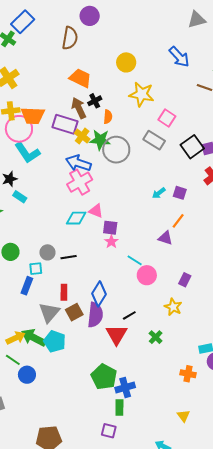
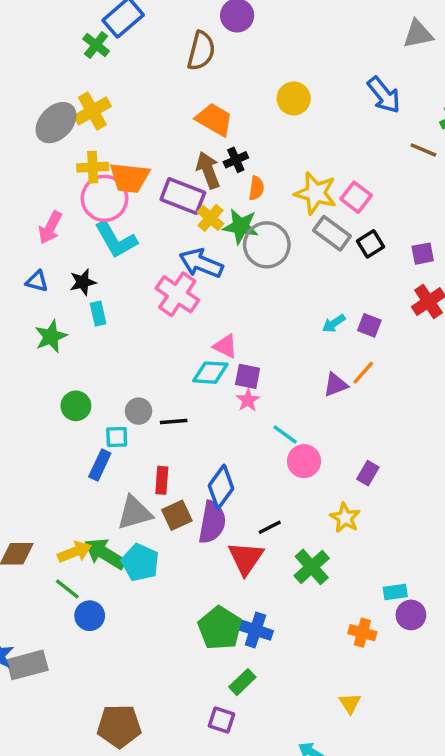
yellow star: (142, 94) -> (316, 193), moved
black square: (192, 147) -> (371, 244), moved, size x0.7
pink cross: (80, 182) -> (177, 294), moved, turned -30
cyan rectangle: (20, 197) -> (98, 314), turned 40
cyan diamond: (76, 218) -> (210, 373), moved
purple triangle: (165, 238) -> (335, 385), moved, turned -42
gray triangle: (49, 312) -> (135, 513), turned 30
green cross: (156, 337) -> (312, 567), size x1.5
blue cross: (125, 388) -> (255, 630), moved, turned 30
green rectangle: (119, 408) -> (242, 682), turned 42

